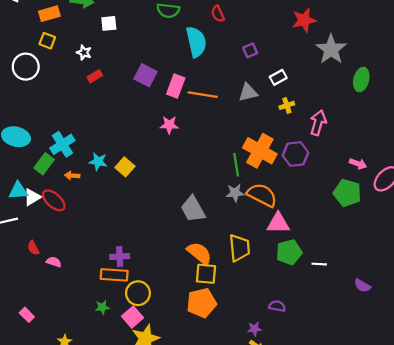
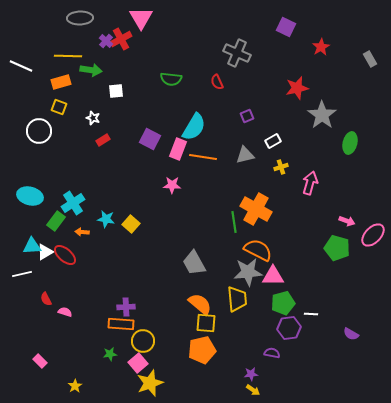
cyan semicircle: (196, 42) -> (194, 127), moved, turned 44
purple hexagon: (295, 154) -> (289, 328), moved
gray star: (235, 193) -> (248, 272), moved, size x1.6

